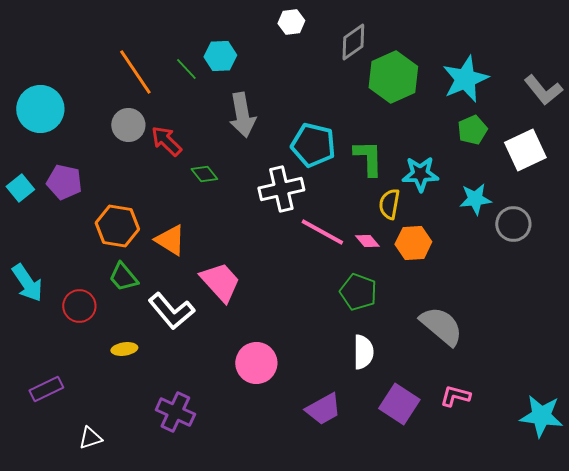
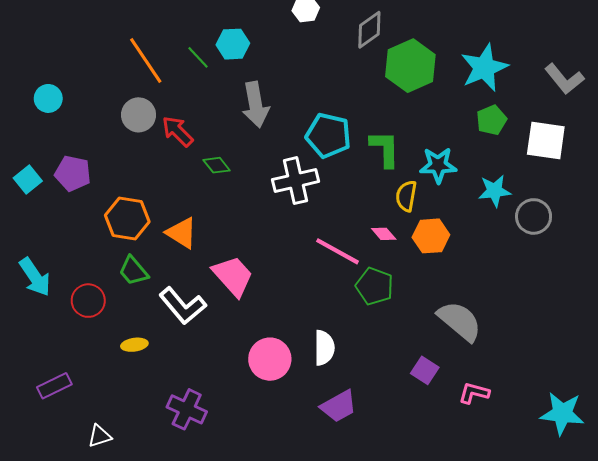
cyan circle: (40, 109) -> (48, 98), size x0.6
white square: (525, 150) -> (546, 141), turned 33
pink line: (322, 232) -> (338, 251), moved
white semicircle: (363, 352) -> (324, 348), moved
purple square: (399, 404) -> (425, 370), moved, size x0.7

